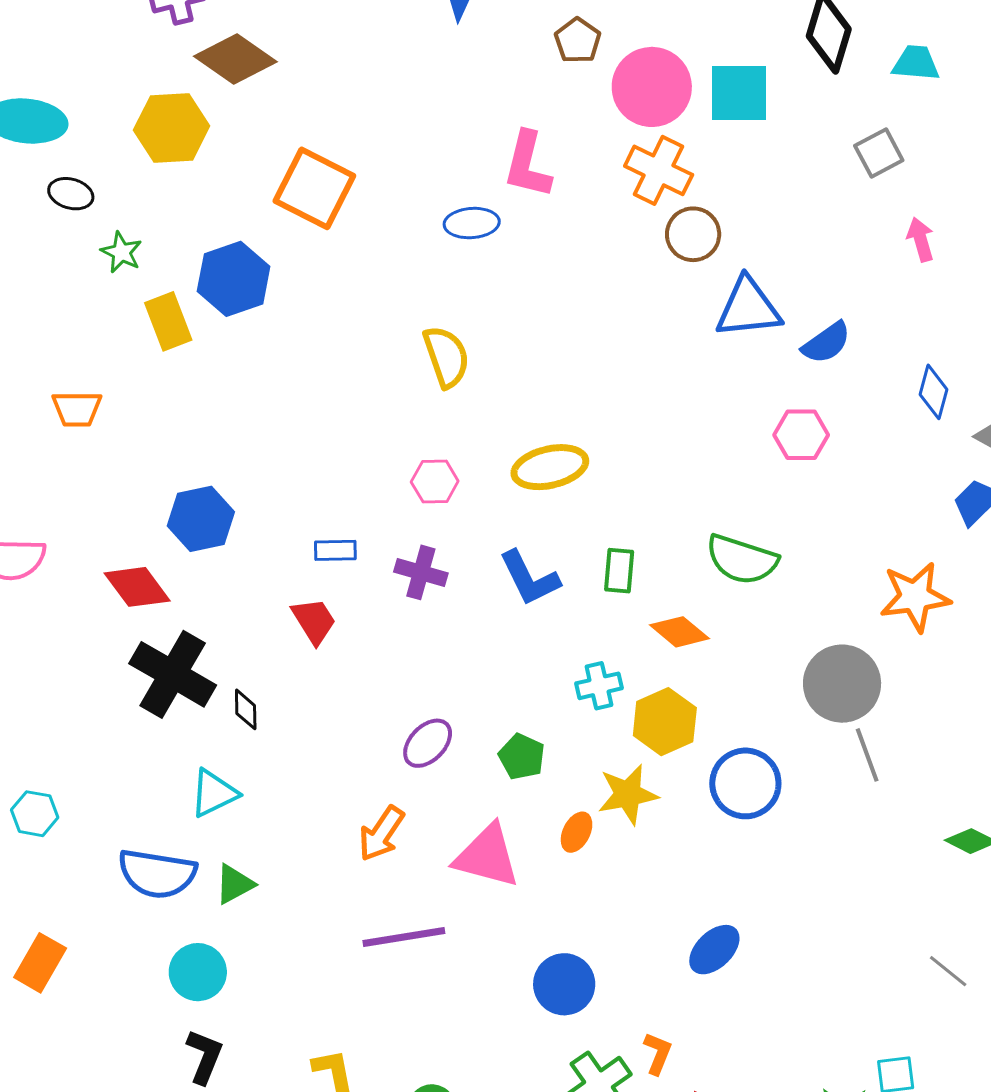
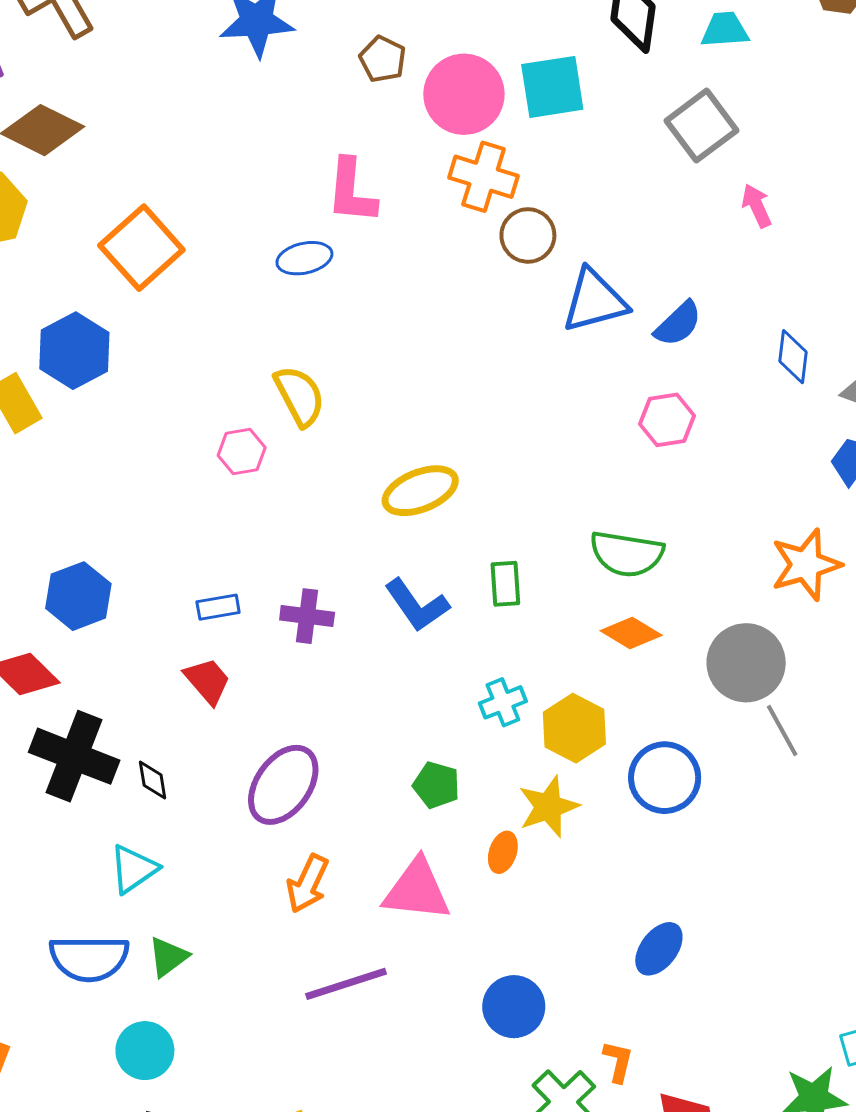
gray square: (879, 153) -> (702, 126), size x1.4
orange square: (314, 188) -> (141, 248), turned 30
pink hexagon: (435, 482) -> (242, 451), moved
orange diamond: (679, 632) -> (631, 633), moved
purple ellipse: (428, 743) -> (283, 785), moved, size x1.5

